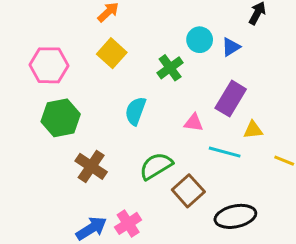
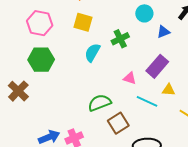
cyan circle: (200, 40) -> (144, 13), moved
yellow square: (112, 53) -> (83, 22), turned -36
cyan semicircle: (135, 111) -> (92, 53), moved
brown cross: (91, 166) -> (18, 91), moved

